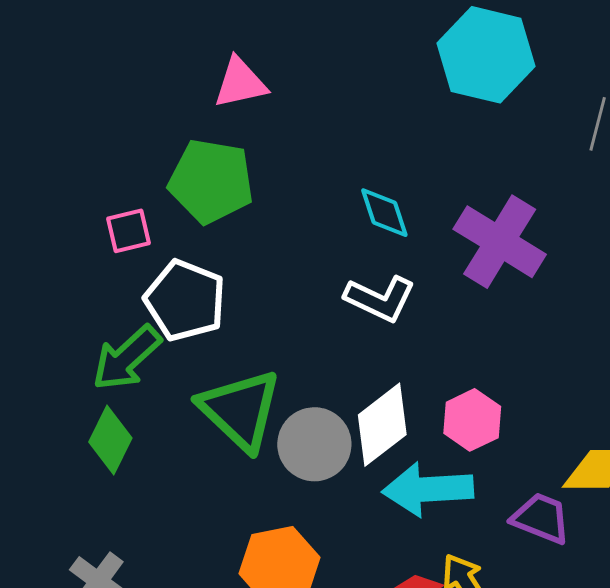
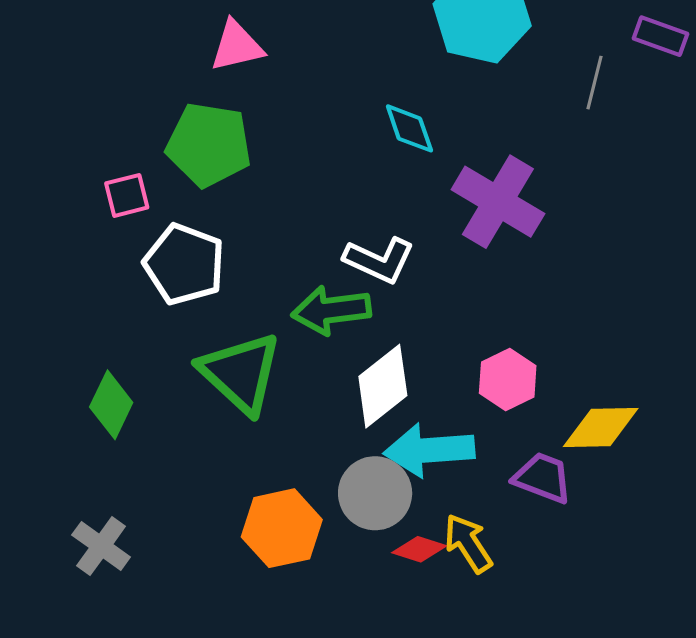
cyan diamond: (384, 213) -> (409, 128), moved
green arrow: (127, 358) -> (331, 310), moved, turned 36
pink hexagon: (472, 420) -> (508, 379), moved
gray circle: (314, 444) -> (375, 493), moved

